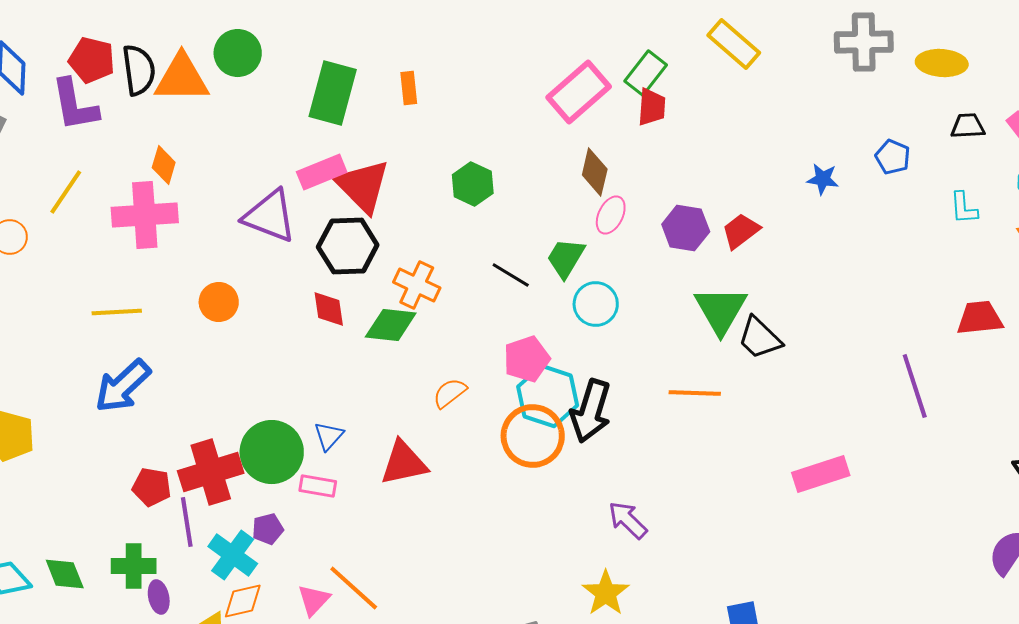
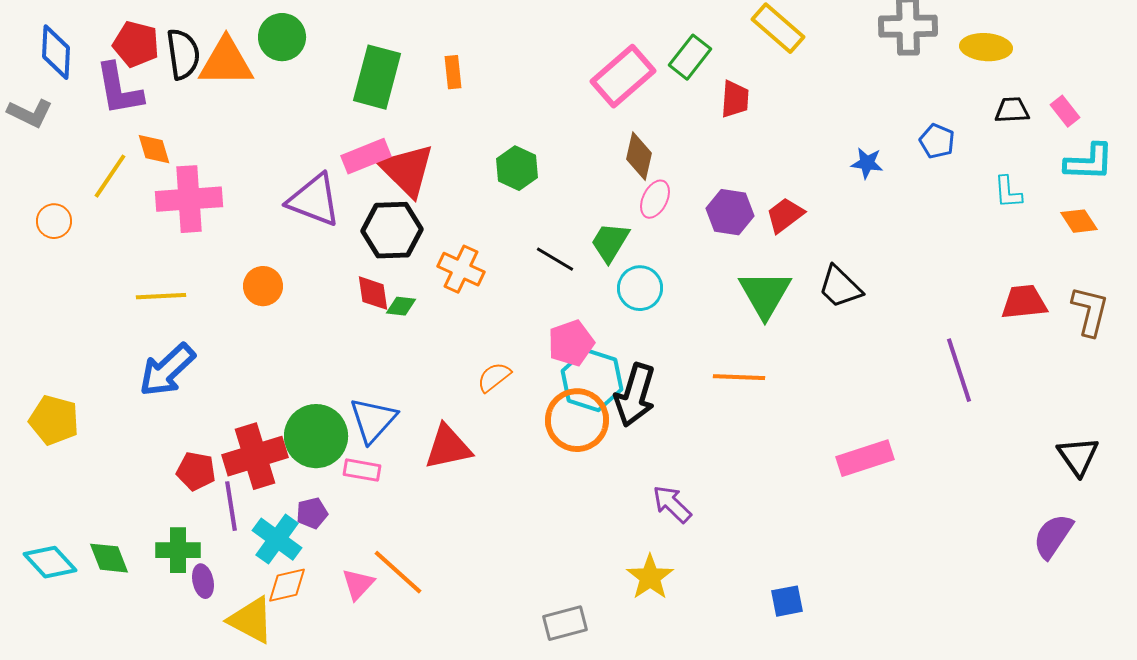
red trapezoid: (652, 107) -> (735, 99), moved
orange diamond: (164, 165) -> (154, 149), moved, turned -33
green diamond: (391, 325) -> (401, 306), moved, size x0.6
black trapezoid: (760, 338) -> (840, 287), moved
blue triangle: (329, 436) -> (373, 420), size x1.6

